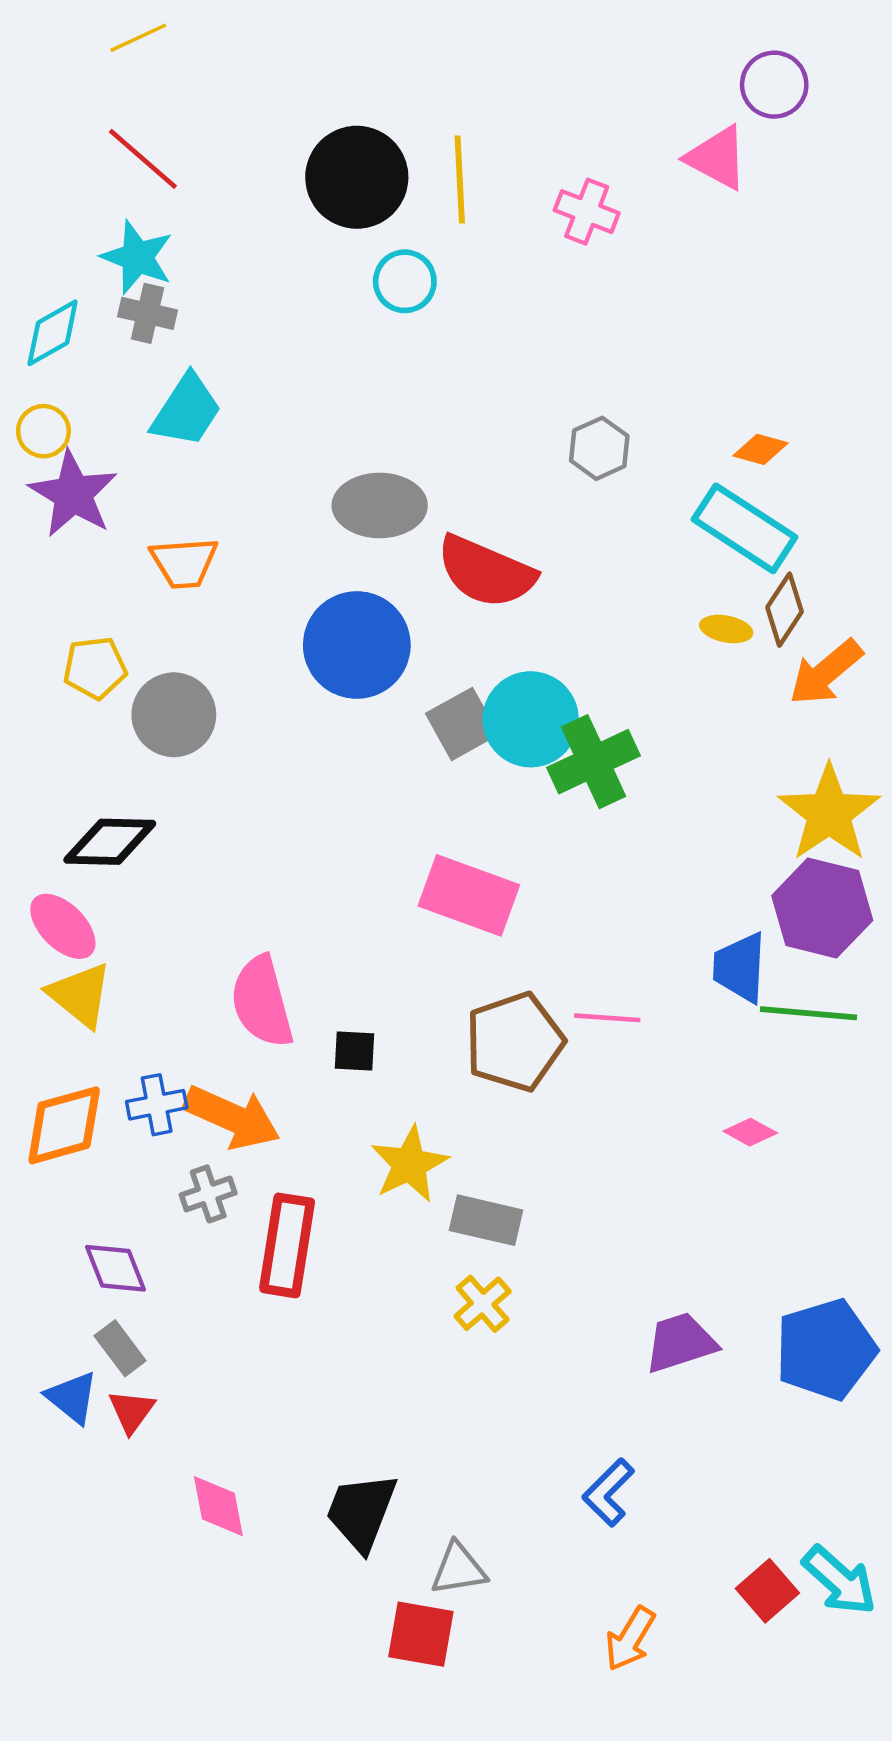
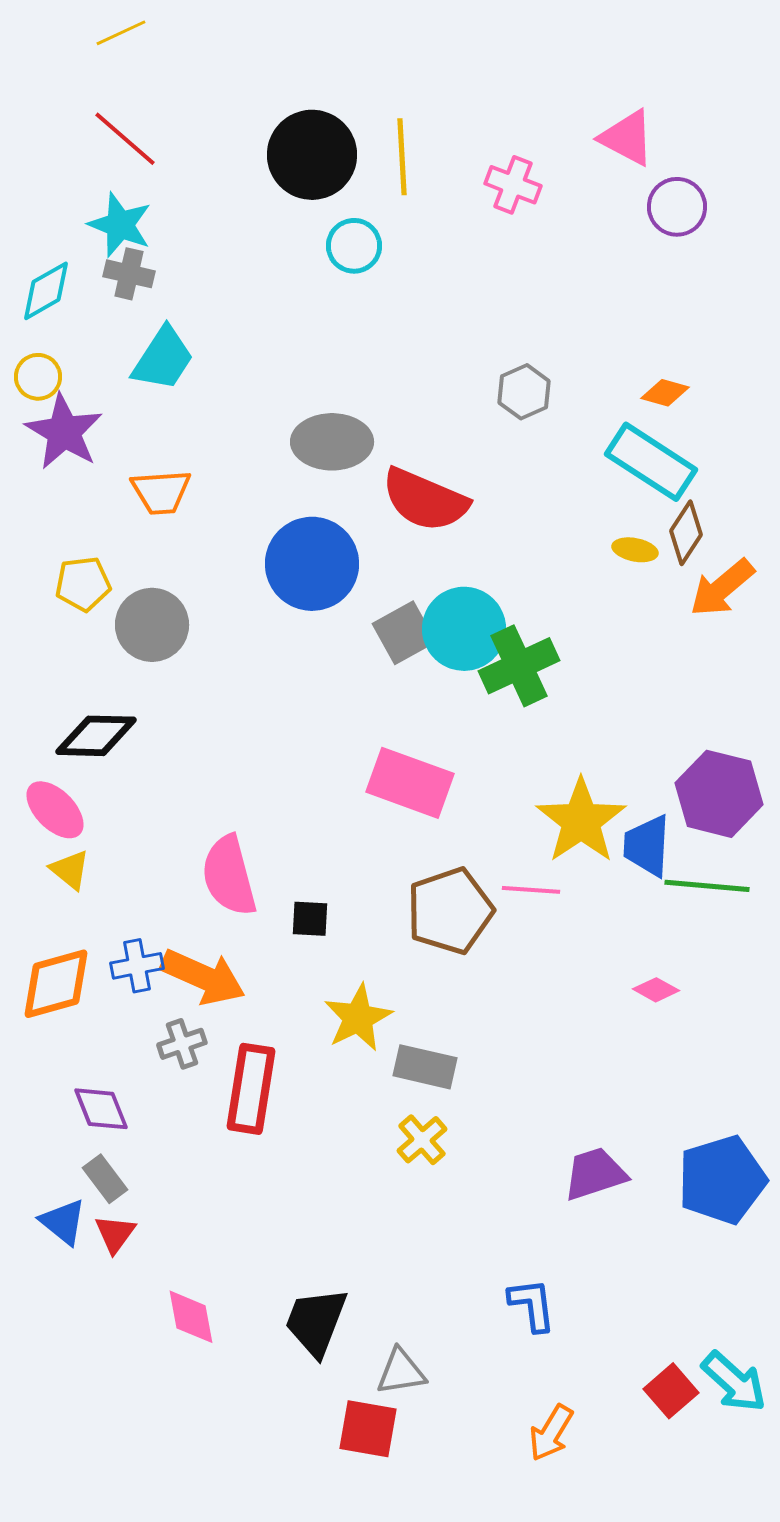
purple circle: (774, 85) -> (677, 207), moved
yellow star: (829, 813) -> (581, 821), moved
yellow triangle: (80, 995) -> (70, 870), size x0.7
blue L-shape: (608, 1492) -> (532, 1305), turned 128

